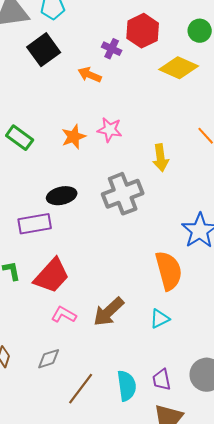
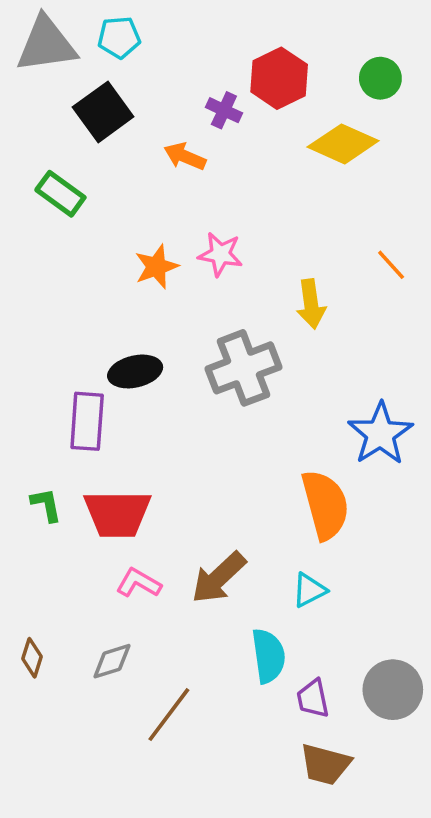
green rectangle: (20, 138) -> (60, 194), moved
purple rectangle: (35, 224) -> (87, 421), turned -76
red trapezoid: (52, 276) -> (117, 514), turned 48
cyan semicircle: (127, 386) -> (268, 656), moved

